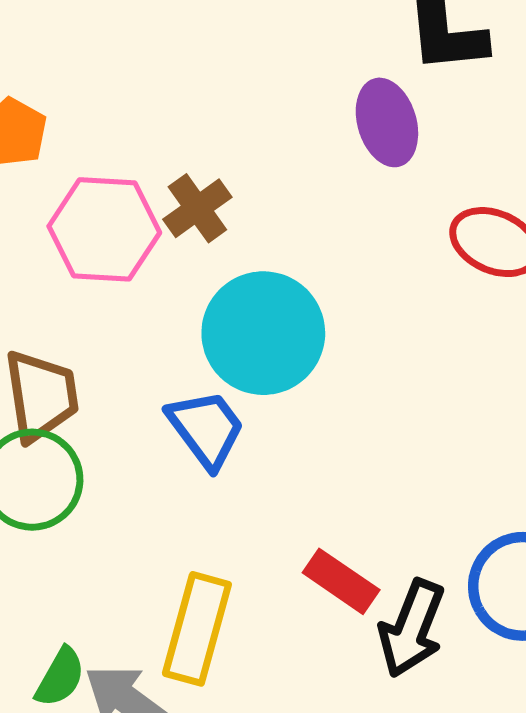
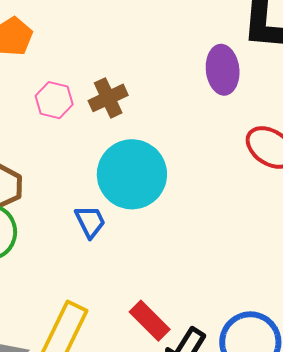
pink hexagon: (104, 229) -> (54, 100), size x0.6
blue trapezoid: (206, 429) -> (90, 222), size x0.7

